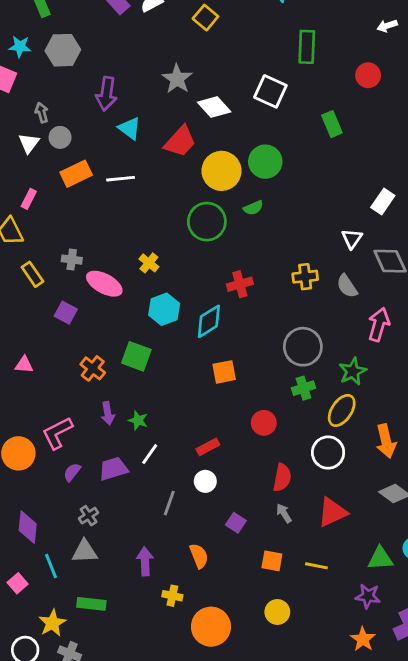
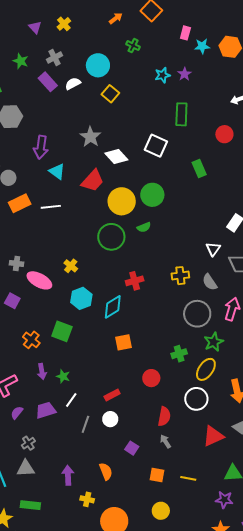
gray circle: (303, 347) -> (197, 314), moved
gray line: (169, 503) -> (85, 424), moved
red triangle: (332, 512) -> (213, 436), moved

